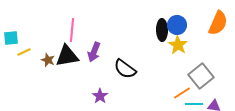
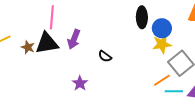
blue circle: (177, 25) -> (162, 28), moved
yellow star: (178, 45) -> (162, 44), moved, turned 30
black semicircle: (125, 69) -> (105, 56), size x0.6

